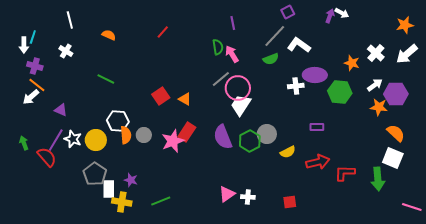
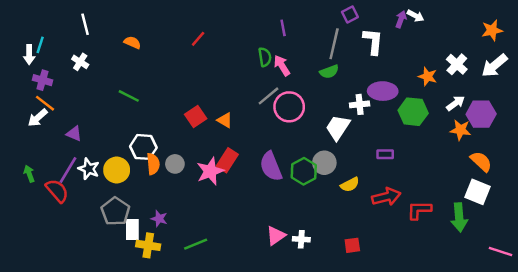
gray line: (275, 36) -> (334, 44), turned -30
white L-shape: (299, 45) -> (373, 41), moved, turned 60
white trapezoid: (241, 105) -> (338, 127), moved

